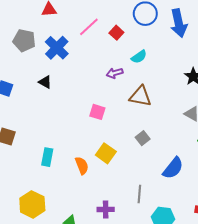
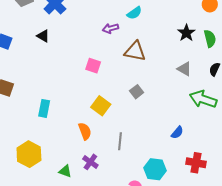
orange semicircle: (82, 166) -> (85, 131), moved
blue semicircle: (173, 168) -> (177, 132), moved, size x0.6
gray line: (139, 194) -> (120, 141), moved
purple cross: (106, 209) -> (90, 162), moved, turned 35

